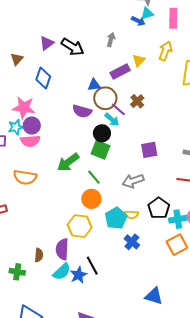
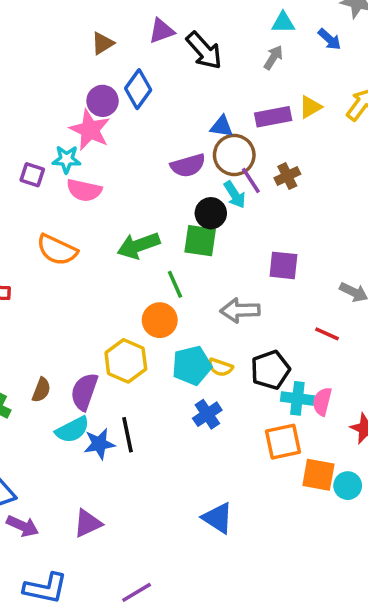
cyan triangle: (147, 13) -> (283, 23), moved
purple semicircle: (82, 111) -> (188, 165), turned -48
purple circle: (32, 126) -> (103, 101), moved
green square: (101, 150) -> (200, 241), turned -30

